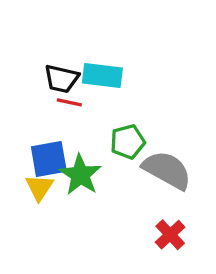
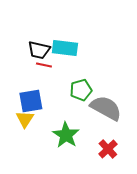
green star: (80, 175) -> (66, 135), moved

